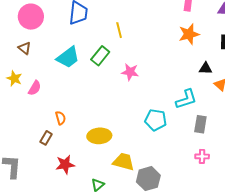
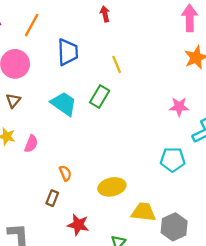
brown triangle: (25, 48) -> (13, 101), turned 40
cyan trapezoid: (68, 57) -> (64, 104), turned -100
pink star: (130, 72) -> (179, 107), moved
red star: (65, 164) -> (78, 225), turned 30

